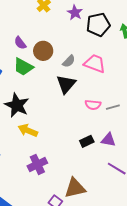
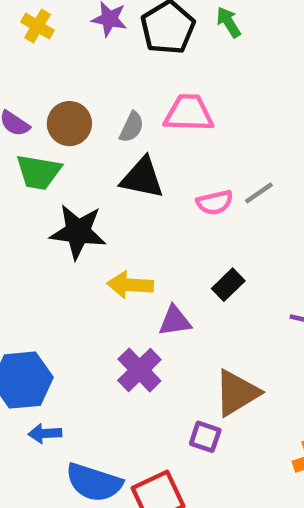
black triangle: (66, 84) -> (142, 178), turned -40
black star: (17, 105) -> (78, 232), moved
yellow arrow: (28, 130) -> (130, 285), moved
purple triangle: (108, 140) -> (175, 321), moved

